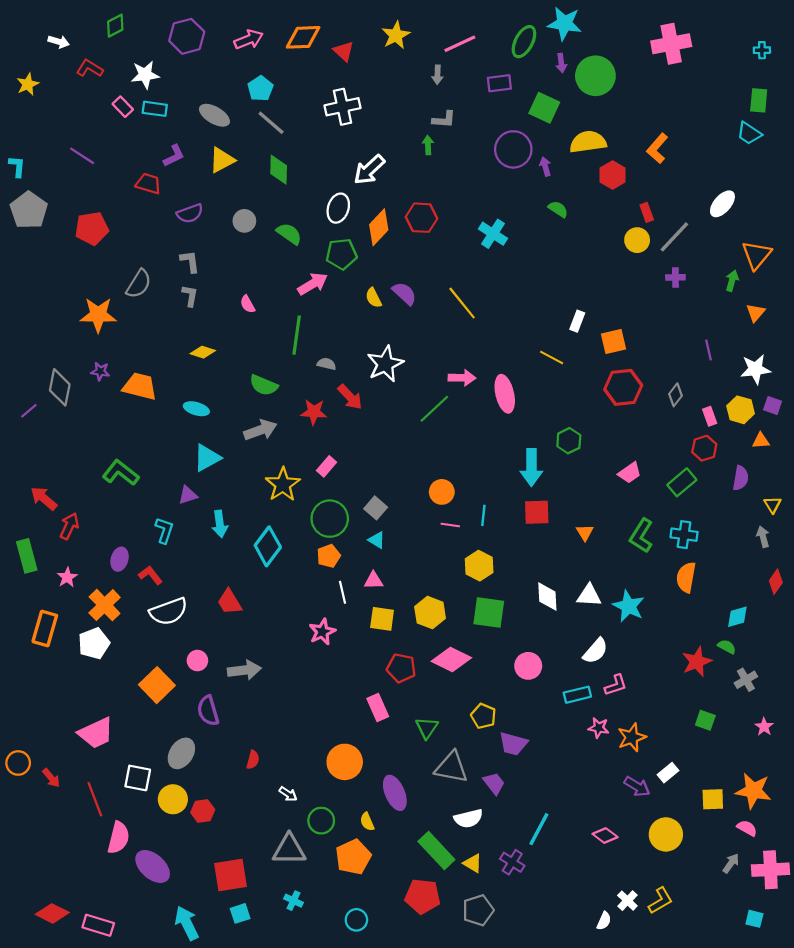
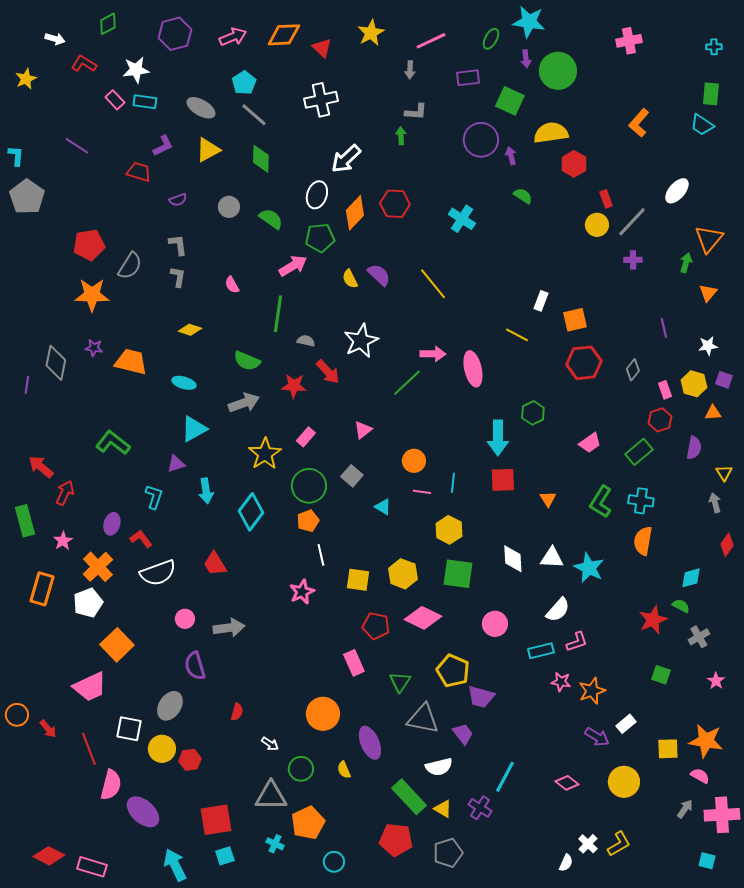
green ellipse: (524, 42) -> (491, 39), size x0.7
pink cross: (671, 44) -> (629, 41), size x0.7
orange L-shape: (657, 148) -> (639, 123), moved
purple semicircle: (190, 213) -> (178, 200), size x0.7
red pentagon: (92, 228) -> (89, 245), moved
white star: (756, 369) -> (708, 346), size x0.7
purple line: (29, 411) -> (27, 385), turned -42
cyan triangle: (377, 540) -> (383, 507), moved
pink triangle: (373, 581) -> (363, 430), moved, turned -36
orange square: (157, 685) -> (117, 645), moved
yellow pentagon: (483, 716) -> (453, 671), size x1.4
orange pentagon: (353, 857) -> (308, 823), moved

